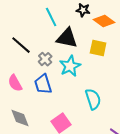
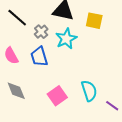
cyan semicircle: (93, 99) -> (89, 91), moved

